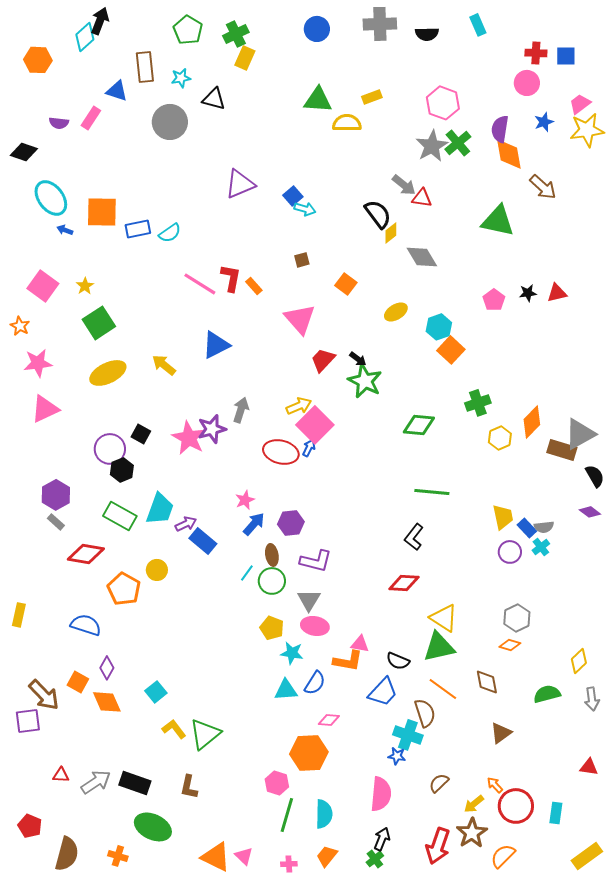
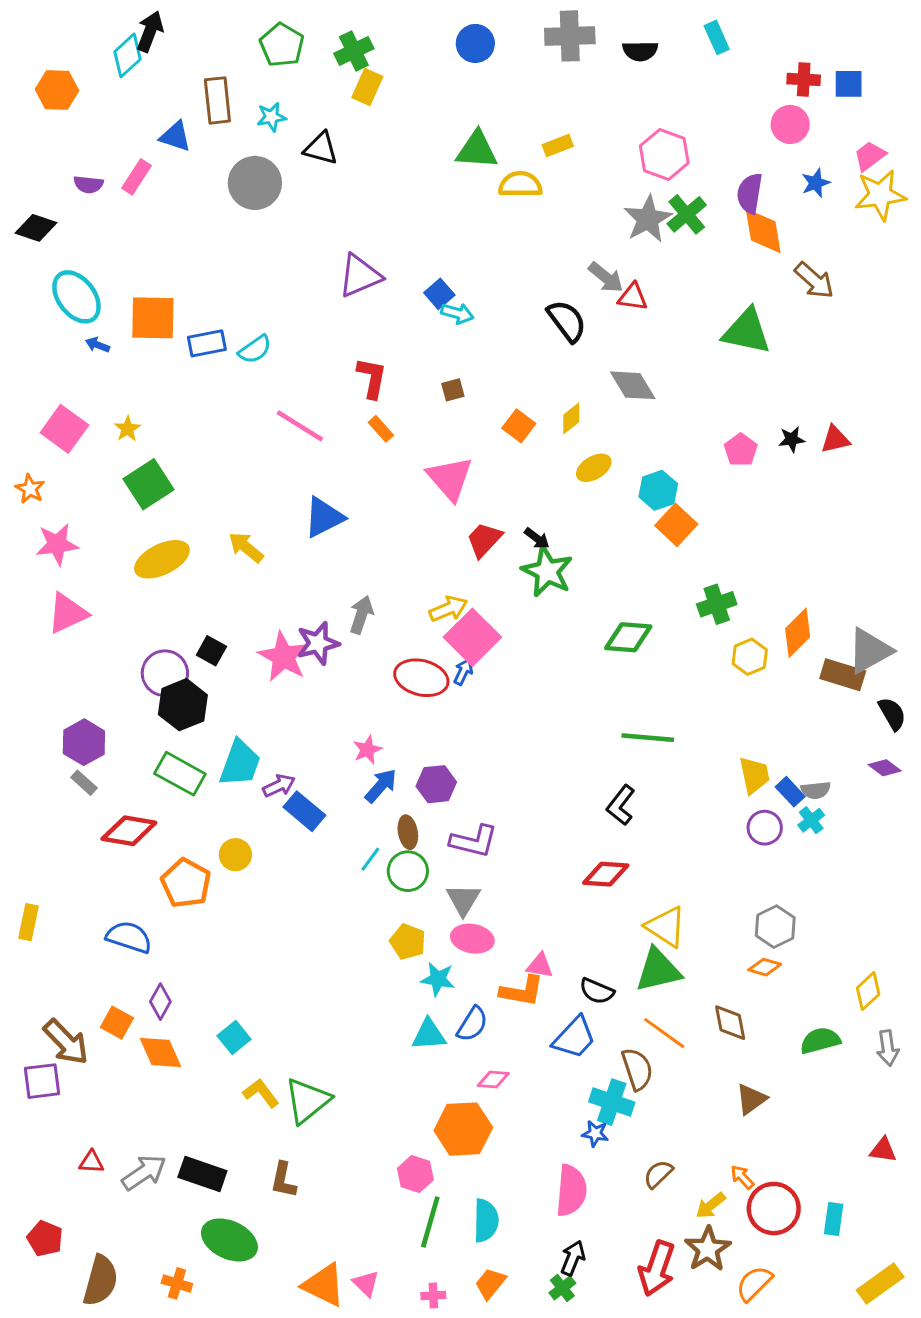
yellow diamond: (391, 233) -> (571, 418), moved
red L-shape: (231, 278) -> (372, 378), moved
black hexagon: (122, 470) -> (183, 705), size x1.4

